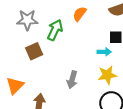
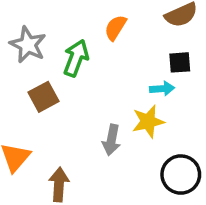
gray star: (27, 20) -> (28, 45), turned 30
yellow star: (107, 75) -> (148, 121), moved

